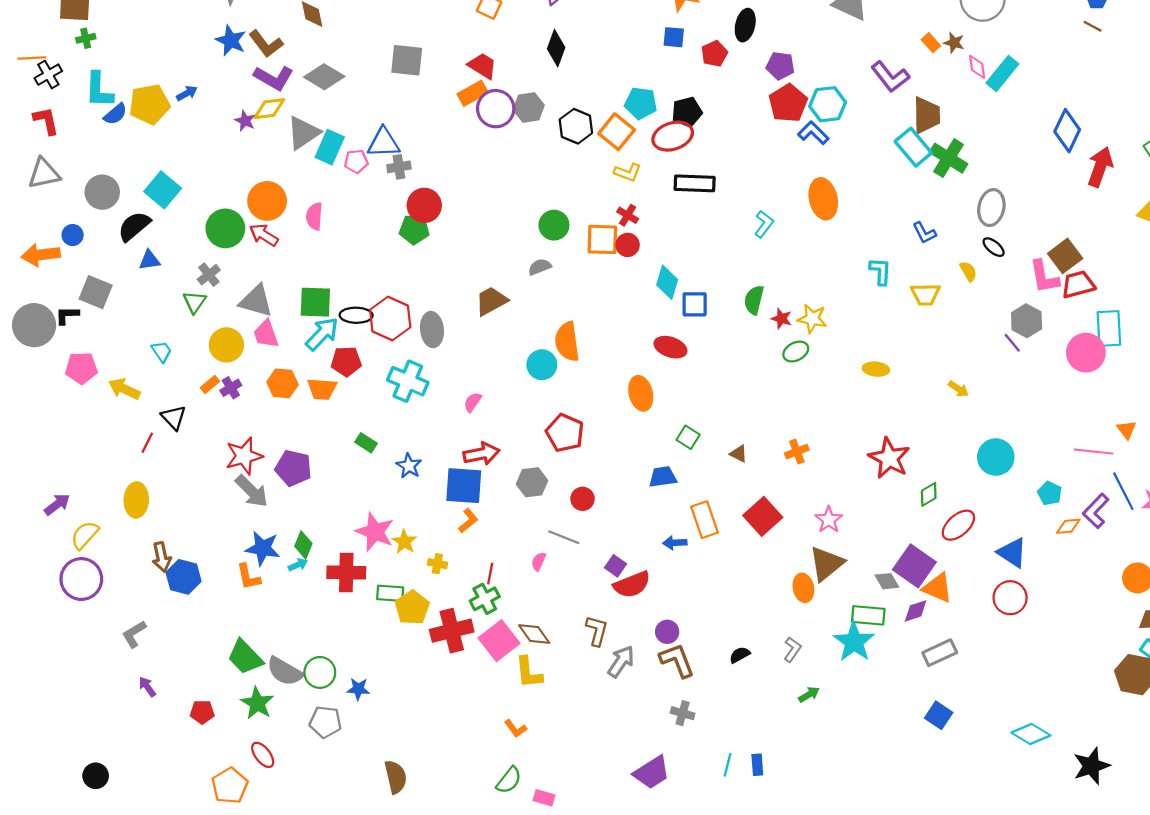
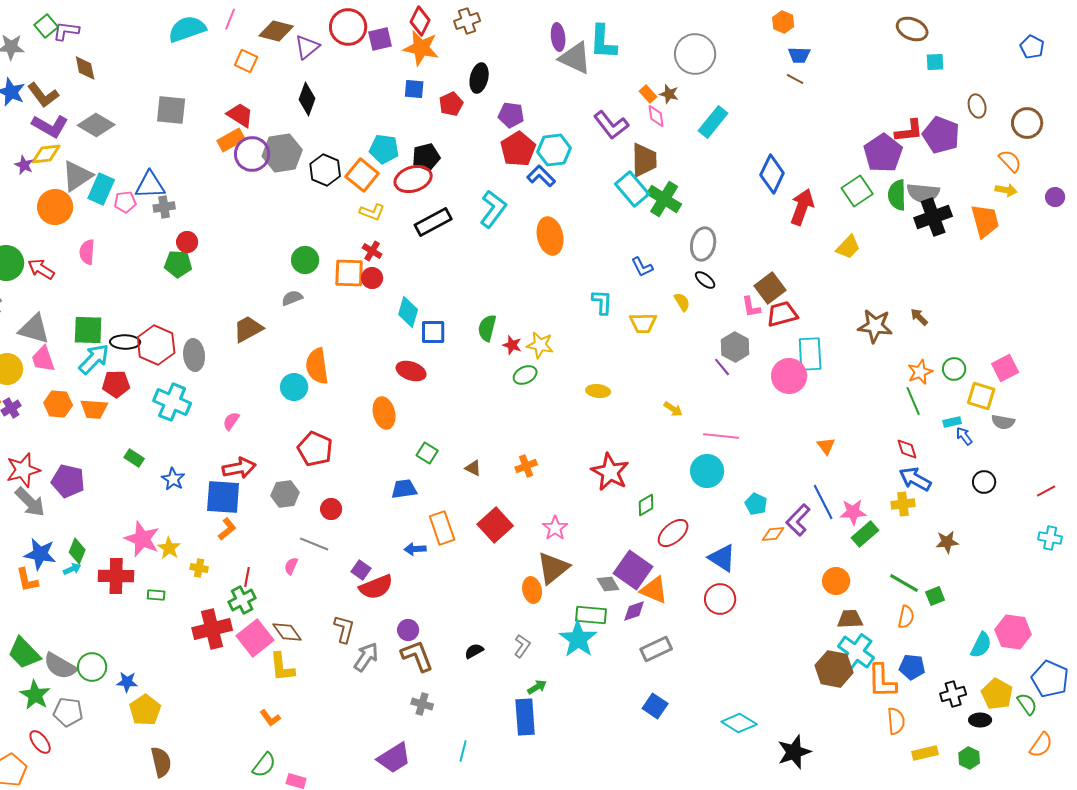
pink diamond: (977, 67) -> (656, 116), moved
gray hexagon: (529, 108) -> (282, 153), size x1.4
black rectangle: (695, 183) -> (433, 222), turned -30
orange circle: (267, 201) -> (55, 207), moved
red circle: (424, 205) -> (187, 242), size x0.7
cyan L-shape: (764, 224) -> (493, 209), moved, size x1.5
pink L-shape: (1044, 277) -> (751, 307), size x0.7
pink line: (1094, 452) -> (721, 436), moved
green rectangle: (390, 593) -> (156, 595), size x0.7
yellow pentagon: (412, 608) -> (145, 710), moved
gray pentagon: (325, 722) -> (68, 712), moved
blue rectangle: (757, 765) -> (525, 717), moved, size x1.8

